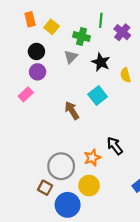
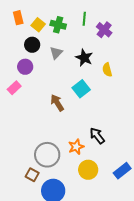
green cross: (82, 36) -> (58, 25), moved
black circle: (36, 51) -> (32, 45), moved
yellow circle: (89, 186) -> (88, 170), moved

